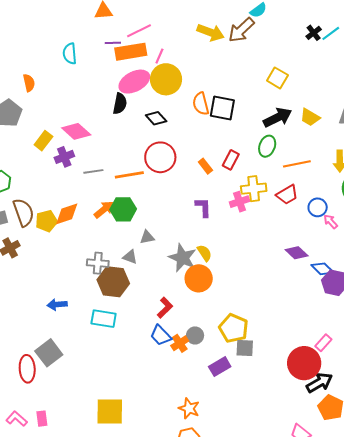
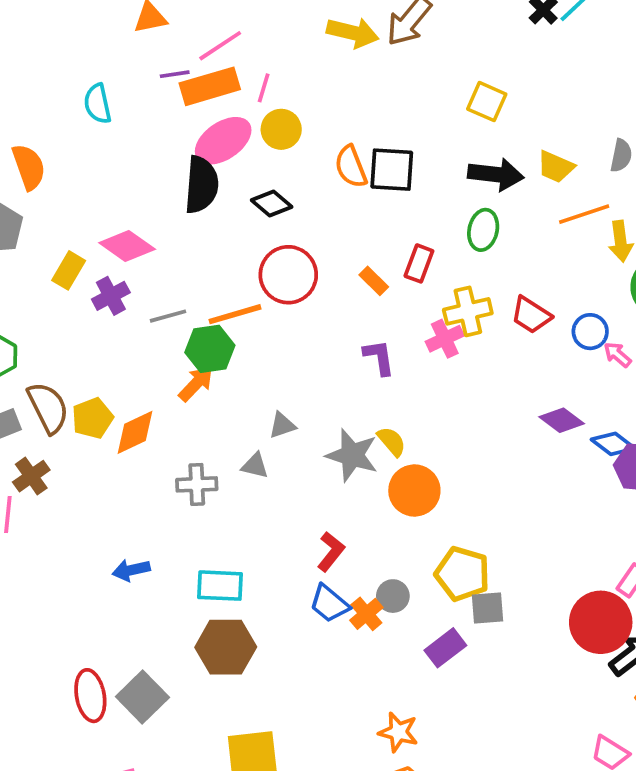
yellow circle: (166, 79) -> (281, 129), size x0.7
orange semicircle: (29, 83) -> (29, 167), size x1.4
black semicircle: (120, 104) -> (201, 185), size x1.4
black arrow: (278, 117) -> (496, 174), turned 40
orange line: (297, 164) -> (584, 214), moved
red trapezoid: (287, 195) -> (531, 315), turned 70
green hexagon: (123, 209) -> (210, 349), moved
orange diamond: (67, 214) -> (135, 432), moved
orange circle: (199, 278) -> (414, 491), moved
brown hexagon: (113, 282) -> (226, 647), moved
gray square: (49, 353) -> (142, 697), moved

